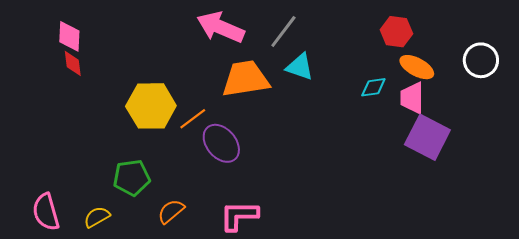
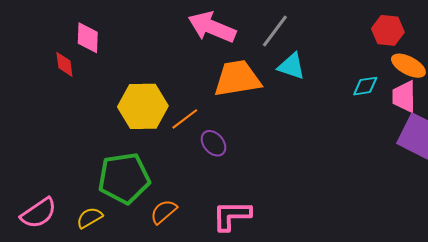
pink diamond: (69, 36) -> (88, 38), moved
purple ellipse: (221, 143) -> (213, 143), size x0.7
green pentagon: (132, 178) -> (124, 178), size x1.4
pink semicircle: (46, 212) -> (39, 213), turned -108

